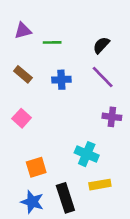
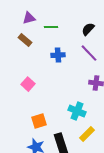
brown rectangle: (23, 74) -> (25, 40), moved
yellow rectangle: (100, 185) -> (87, 134), turned -35

